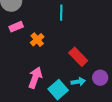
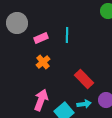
pink rectangle: (16, 27) -> (41, 38), moved

